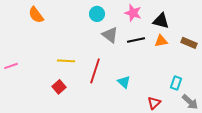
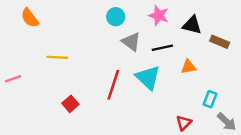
orange semicircle: (36, 15) -> (30, 18), moved
orange triangle: (161, 41) -> (189, 67), moved
brown rectangle: (189, 43) -> (220, 42), moved
yellow line: (66, 61) -> (57, 57), moved
cyan triangle: (124, 82) -> (148, 78), moved, size x1.6

